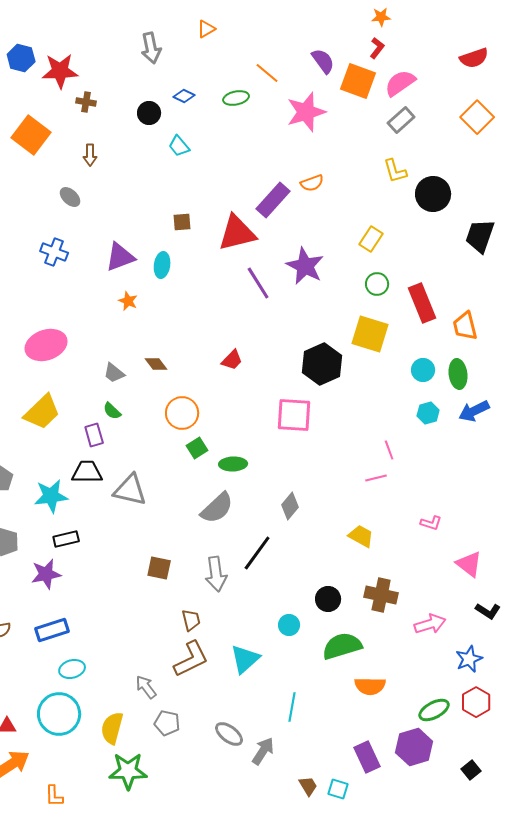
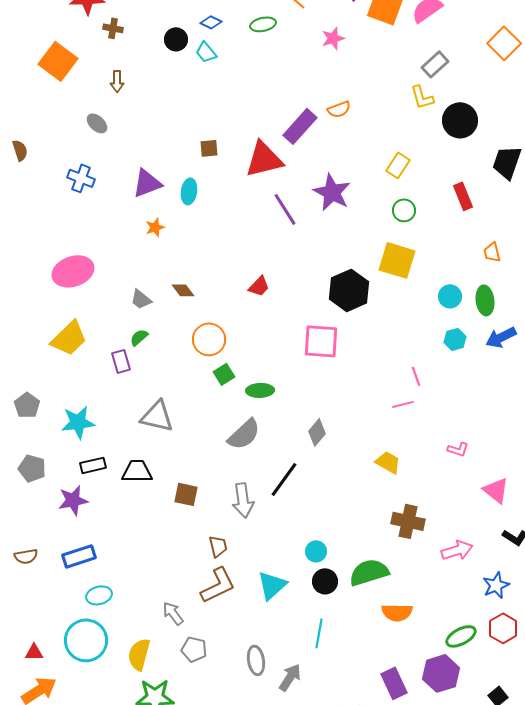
pink star: (306, 112) -> (333, 38), size x0.6
gray rectangle: (401, 120) -> (435, 64), moved
cyan trapezoid: (179, 146) -> (206, 52), moved
orange star: (128, 301) -> (155, 227), turned 30
red rectangle: (422, 303) -> (463, 196), moved, size x0.7
orange trapezoid: (465, 326) -> (492, 252), size x0.7
green semicircle: (112, 411) -> (139, 337), turned 96
black trapezoid: (87, 472) -> (137, 471), moved
black circle: (328, 599) -> (325, 581), moved
gray ellipse: (229, 734) -> (256, 660), turned 44

